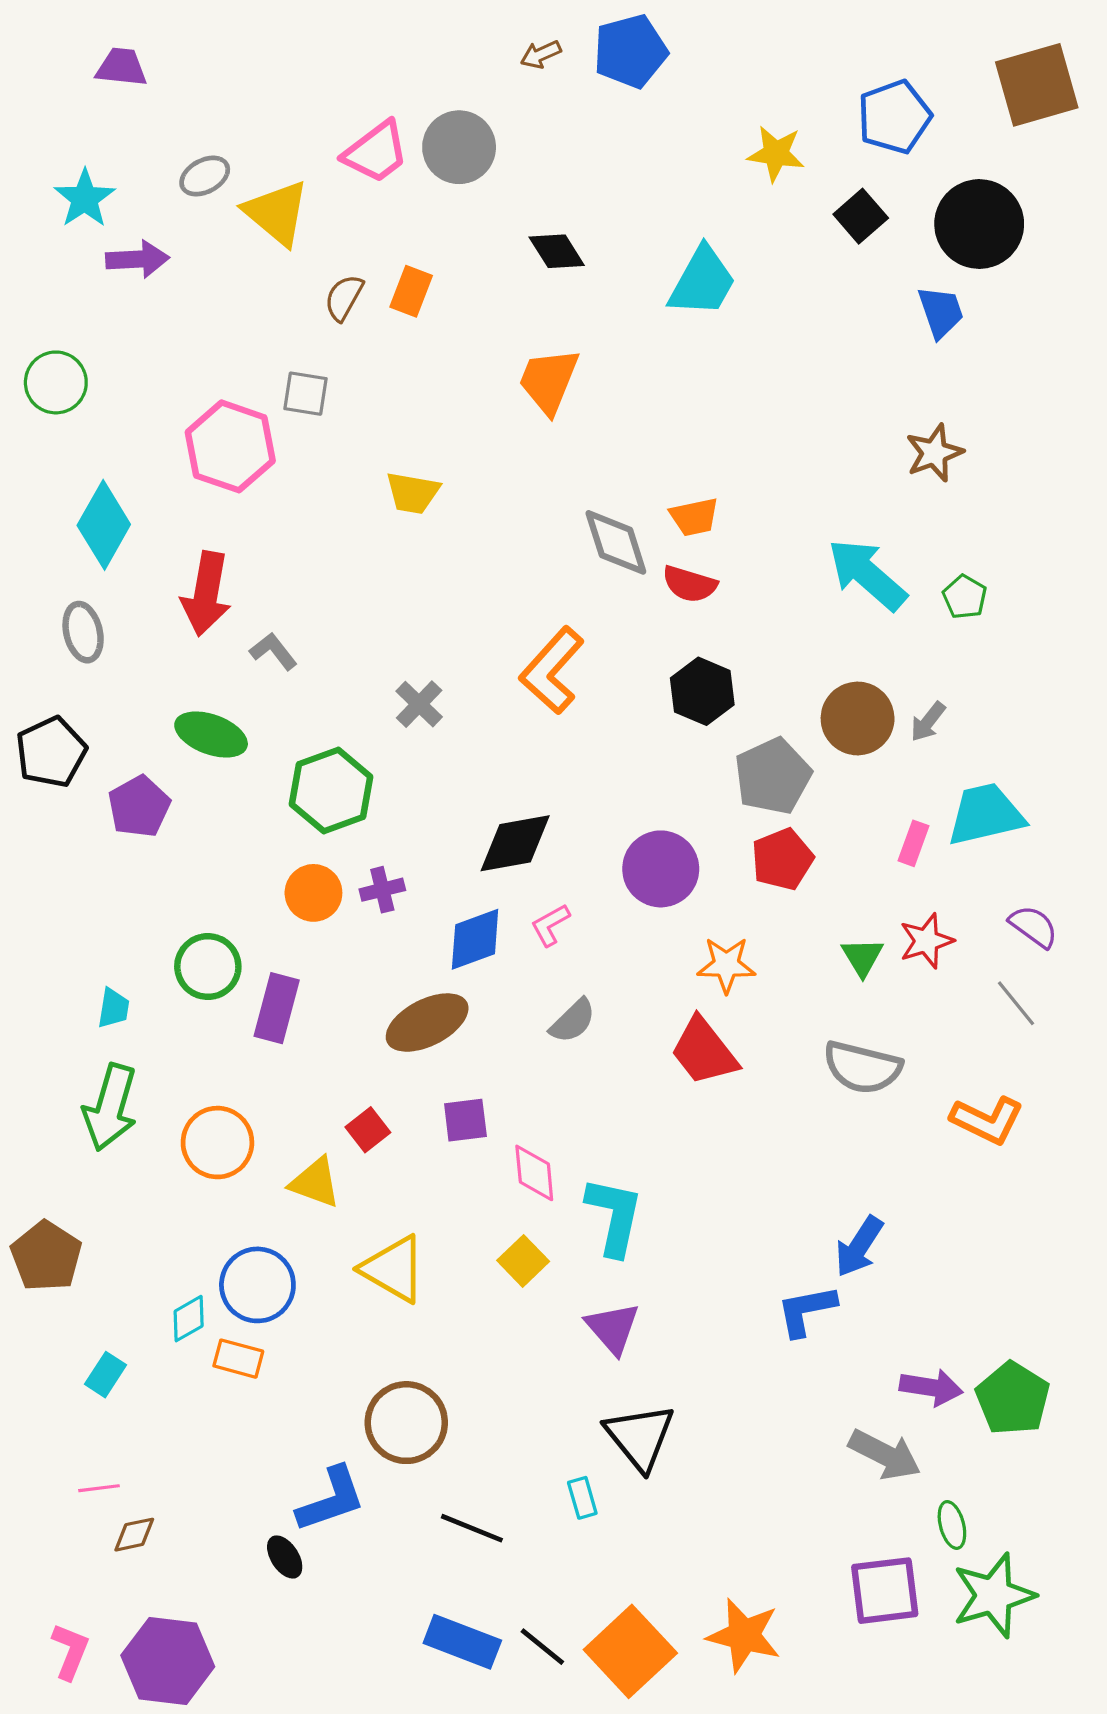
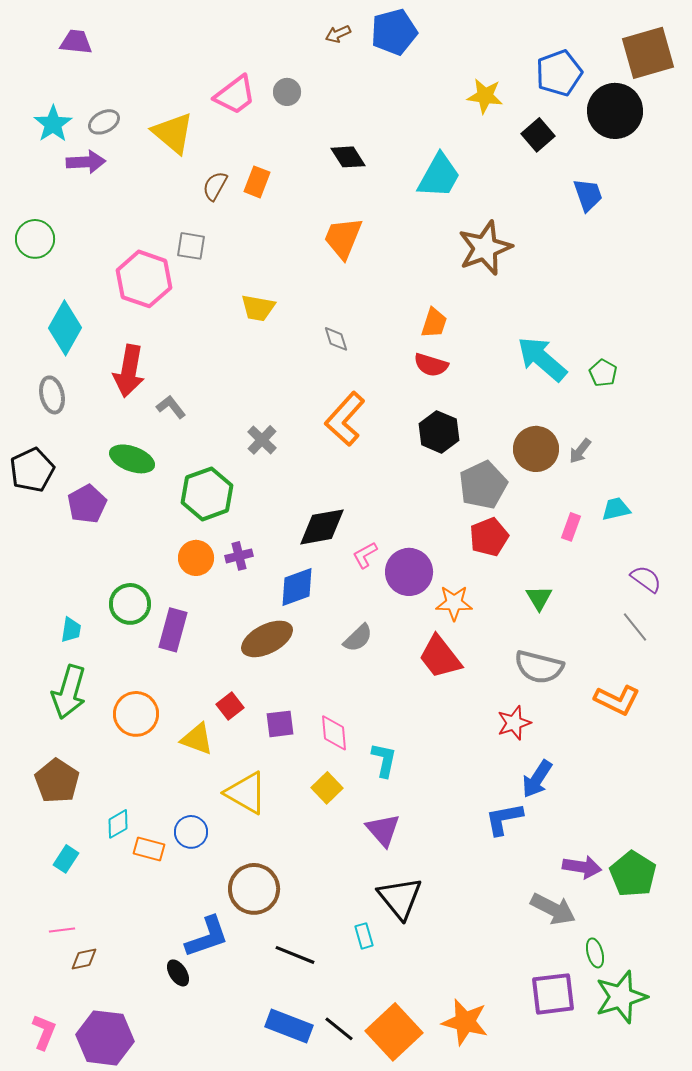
gray circle: (459, 147) -> (287, 92), size x0.6
gray ellipse: (205, 176) -> (104, 122), moved
black circle: (979, 224) -> (615, 111), moved
brown star: (934, 453) -> (485, 248), moved, size x1.5
orange trapezoid: (694, 517) -> (434, 323), turned -60
gray diamond: (616, 542) -> (336, 339), moved, size x0.6
cyan trapezoid: (986, 814) -> (616, 509), size x0.6
purple circle: (661, 869) -> (409, 572), moved
pink L-shape: (550, 925) -> (365, 555), moved
red star: (926, 941) -> (514, 723), moved
purple square: (465, 1120) -> (280, 724), moved
cyan L-shape: (614, 1216) -> (384, 760), size x0.7
brown pentagon: (46, 1256) -> (57, 781), moved
blue circle: (257, 1285) -> (191, 832), moved, size x0.7

